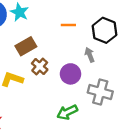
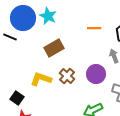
brown cross: (40, 66) -> (67, 76), moved

